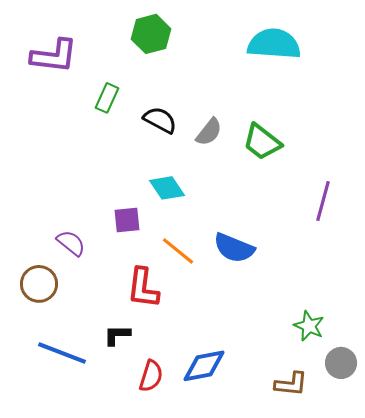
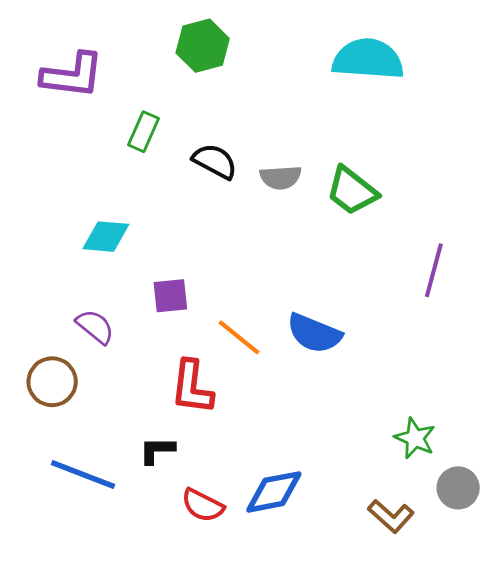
gray semicircle: (209, 132) -> (281, 177), turned 48
cyan diamond: (167, 188) -> (106, 237), moved, turned -51
red semicircle: (151, 376) -> (203, 505), turned 100
brown L-shape: (291, 384) -> (391, 516), turned 36

